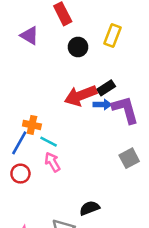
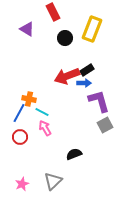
yellow rectangle: (113, 35) -> (92, 29), size x1.4
purple L-shape: (125, 110) -> (99, 101), moved
black semicircle: (90, 208) -> (74, 154), moved

